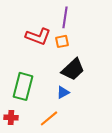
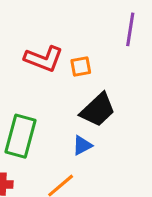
purple line: (65, 17) -> (130, 29), moved

